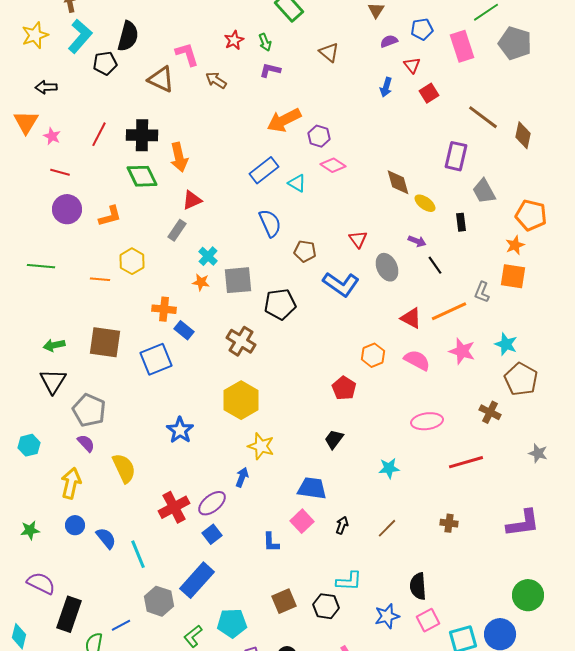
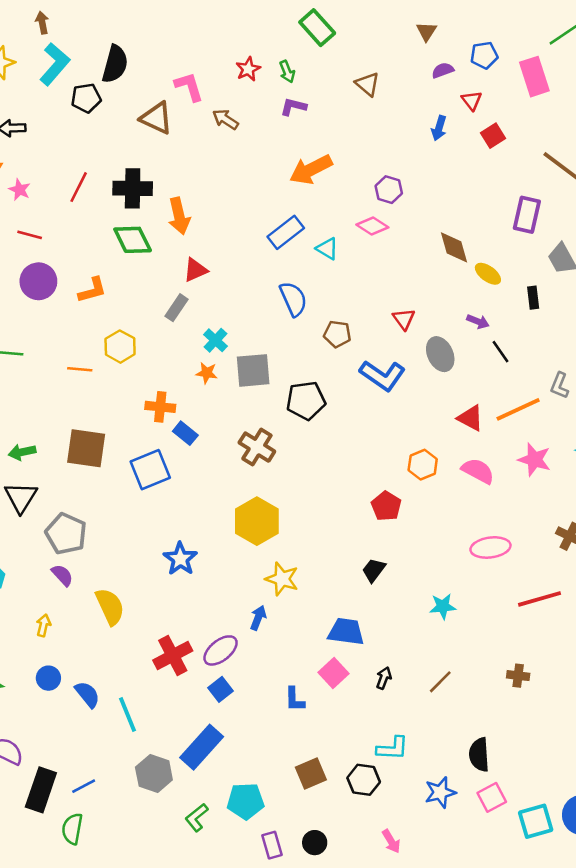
purple hexagon: (319, 136) -> (389, 190), moved
yellow arrow: (71, 483) -> (43, 625), size x0.6
blue line: (121, 625) -> (84, 786), moved

